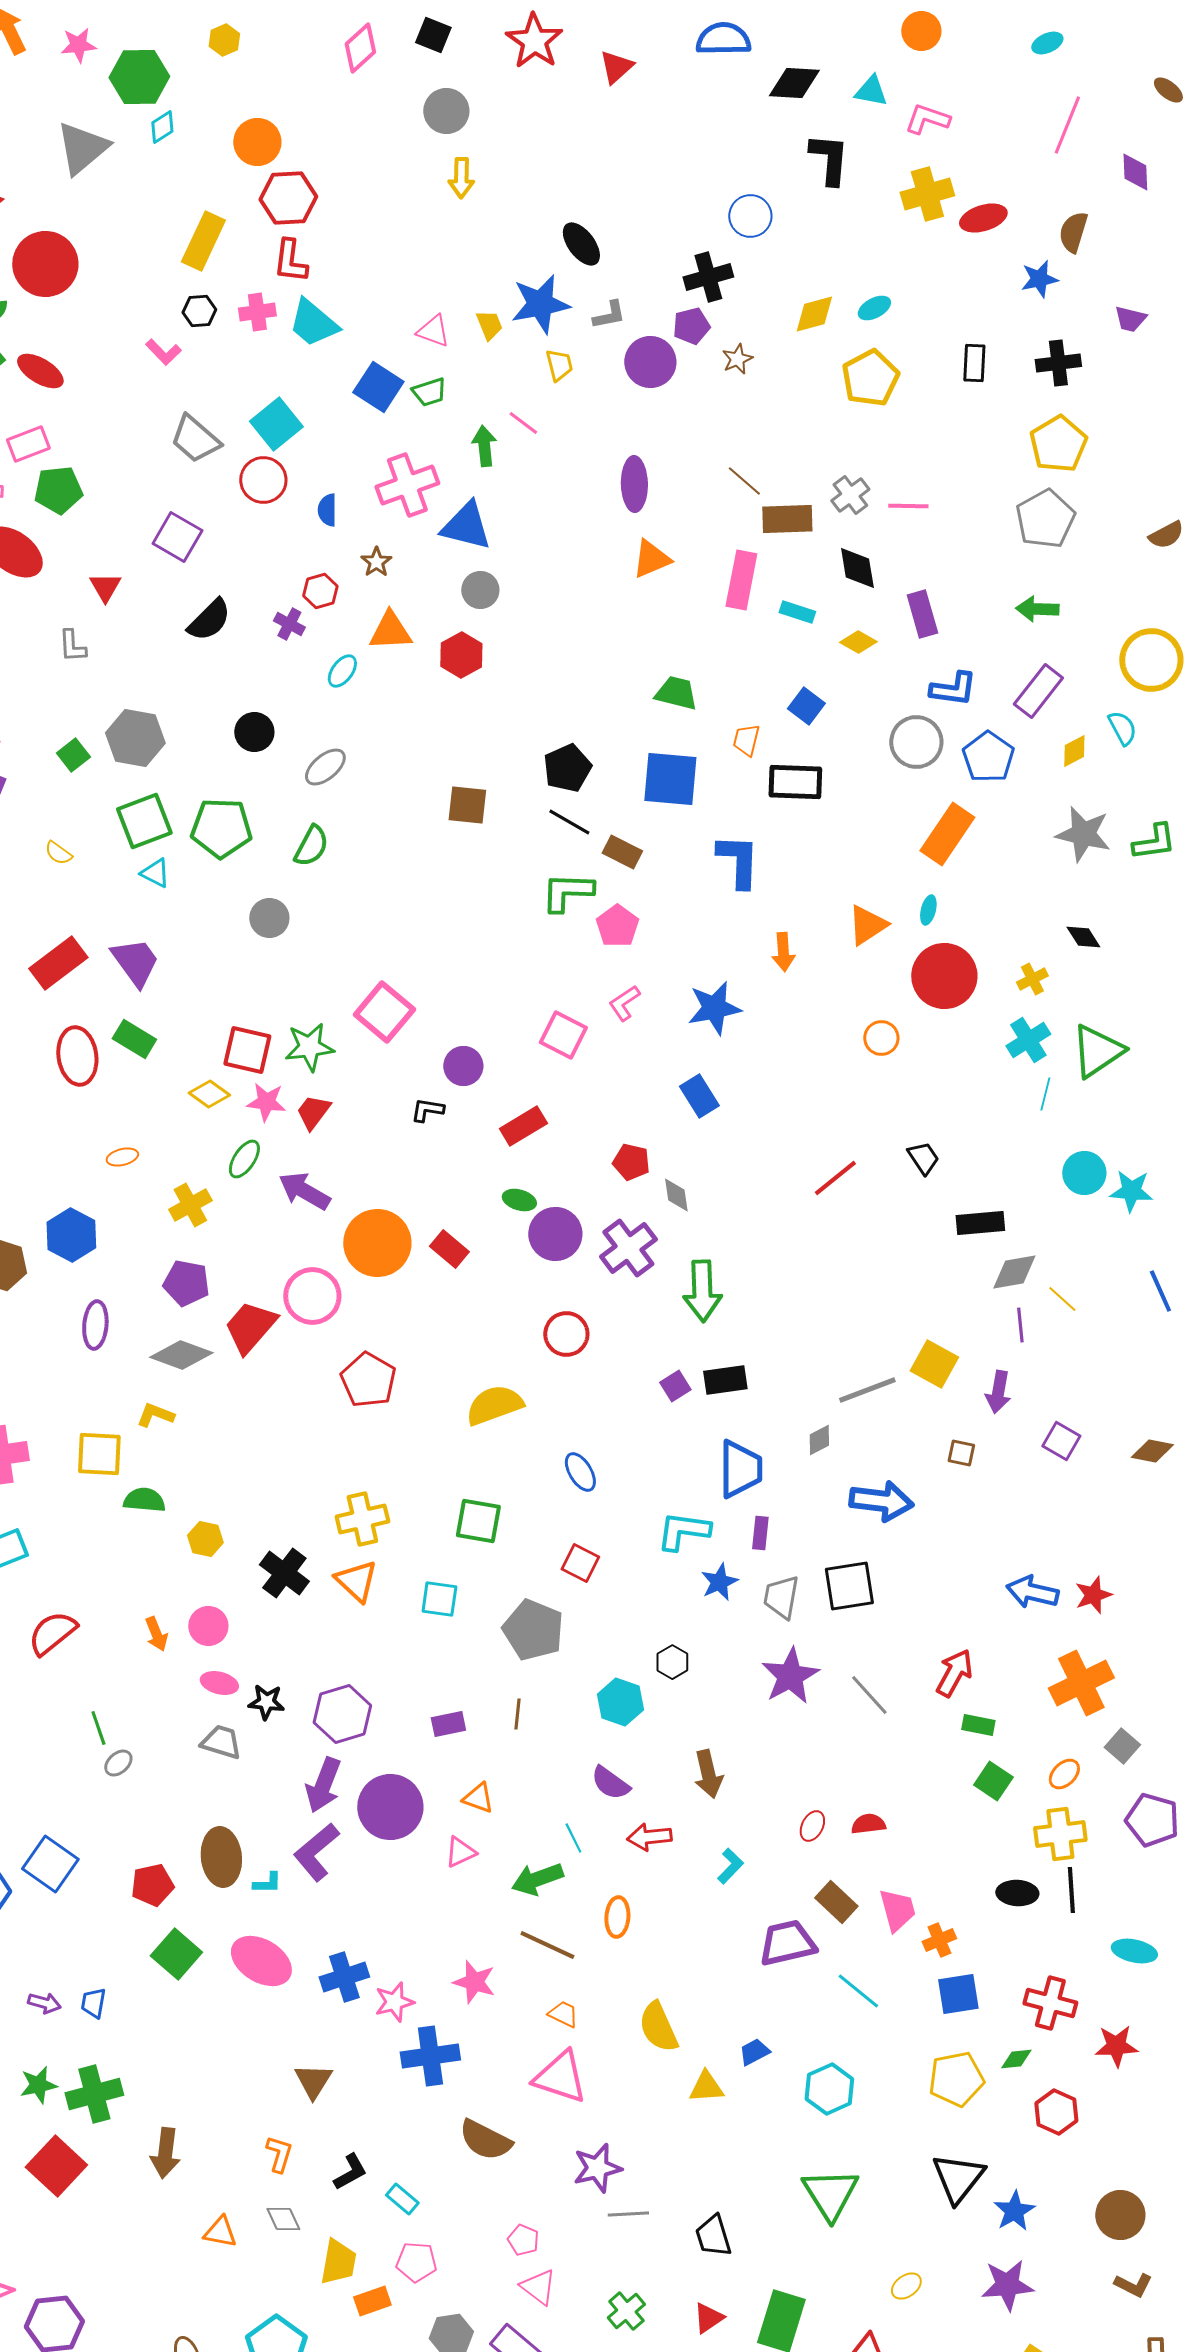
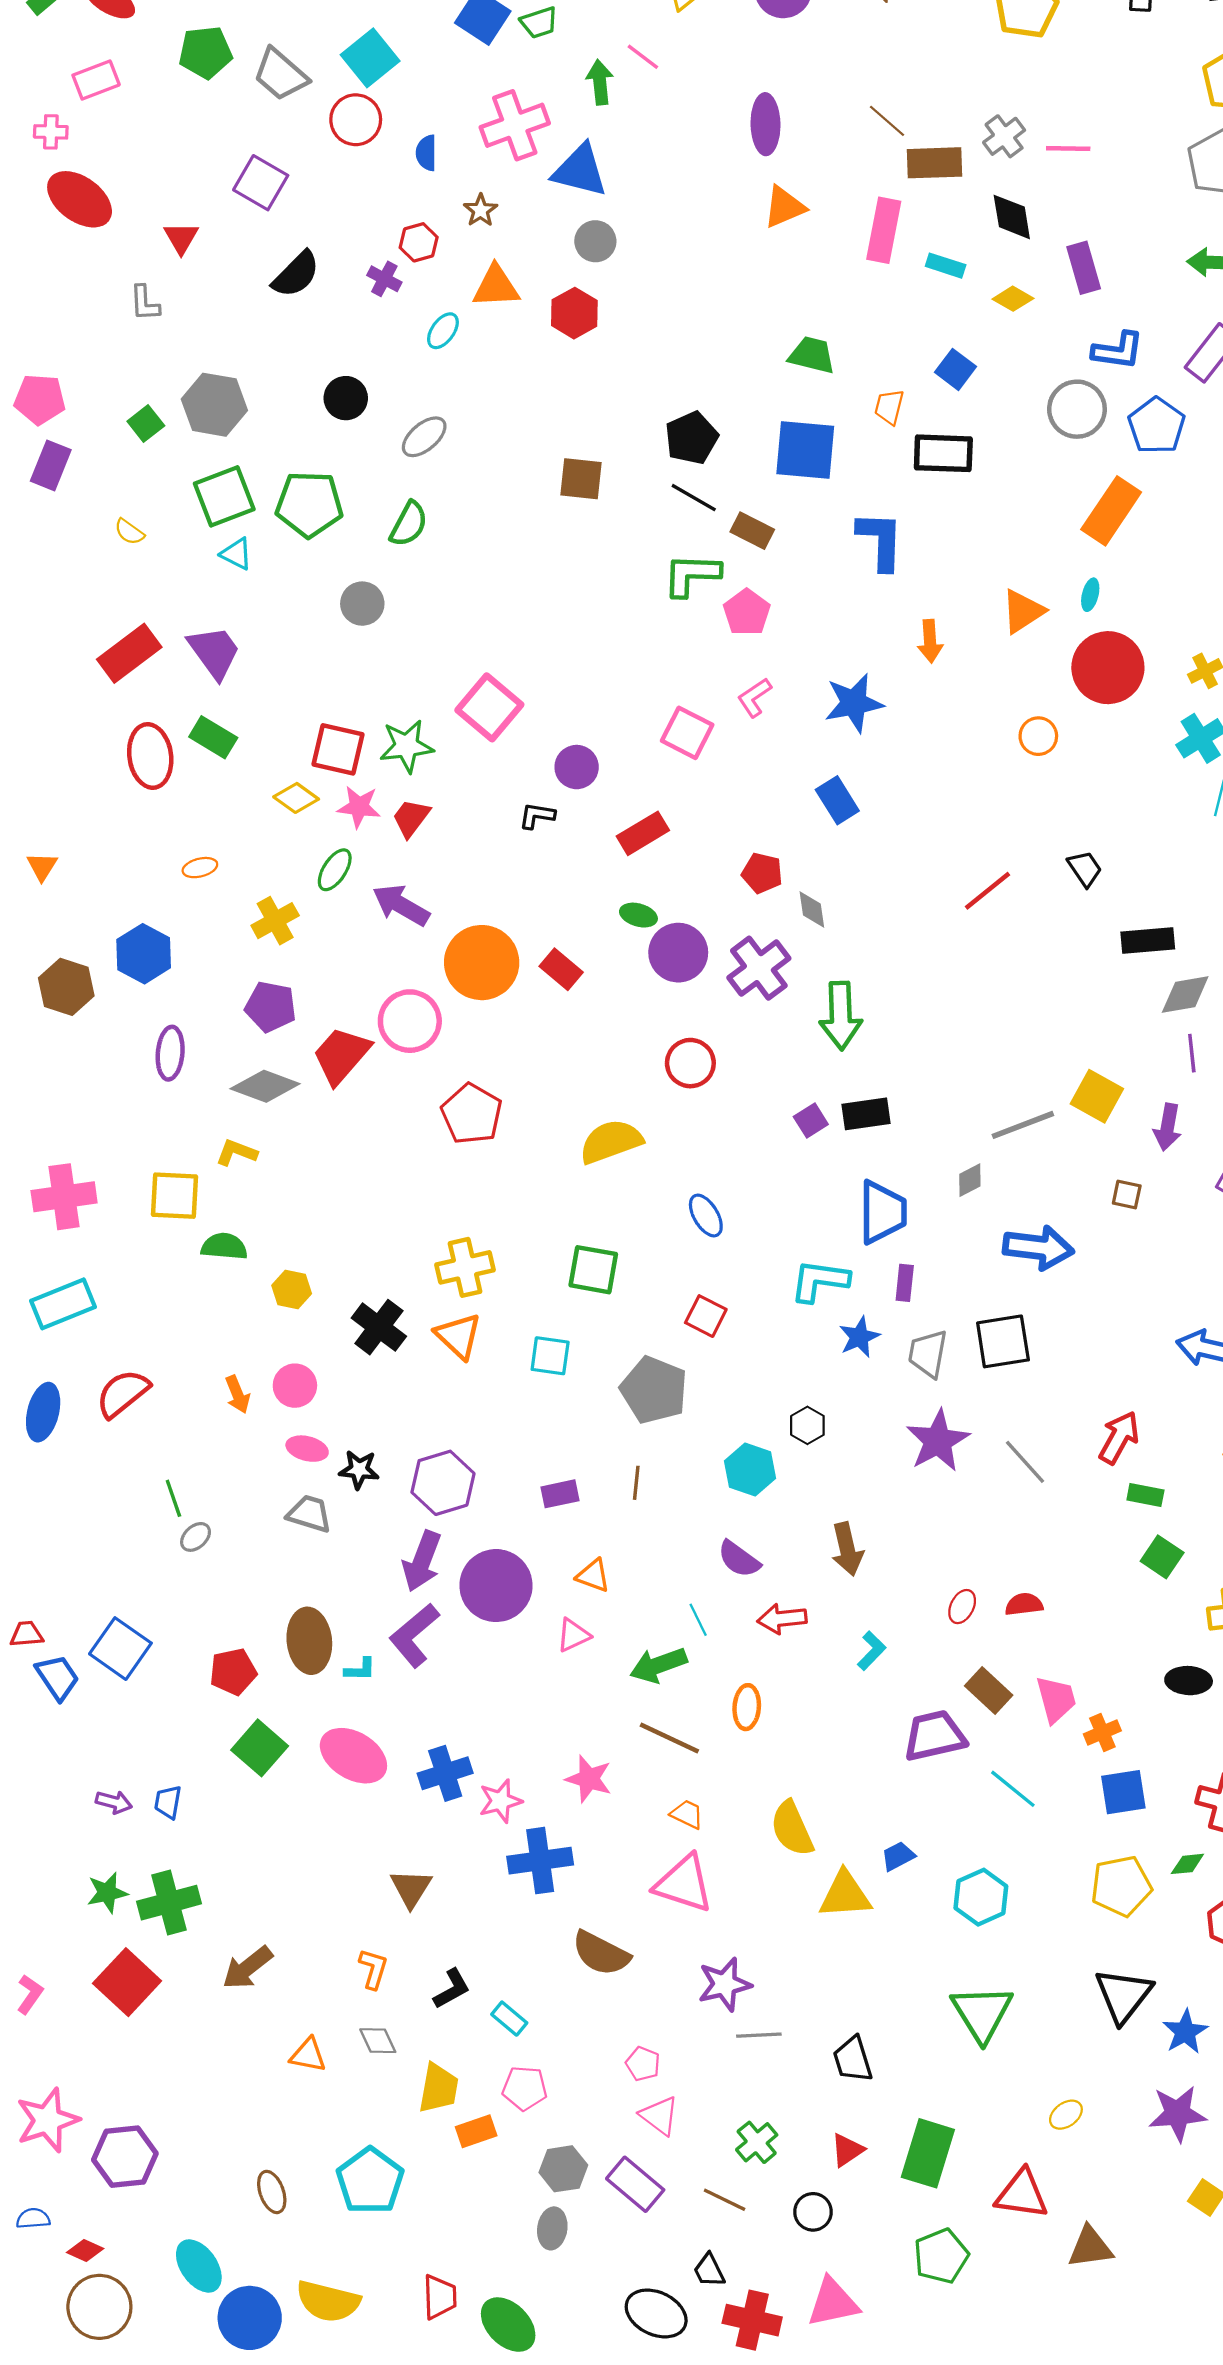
green pentagon: (58, 490) -> (205, 52), moved
yellow triangle: (706, 2087) -> (845, 1895), size x1.4
brown arrow: (165, 2153) -> (247, 1968), turned 45

